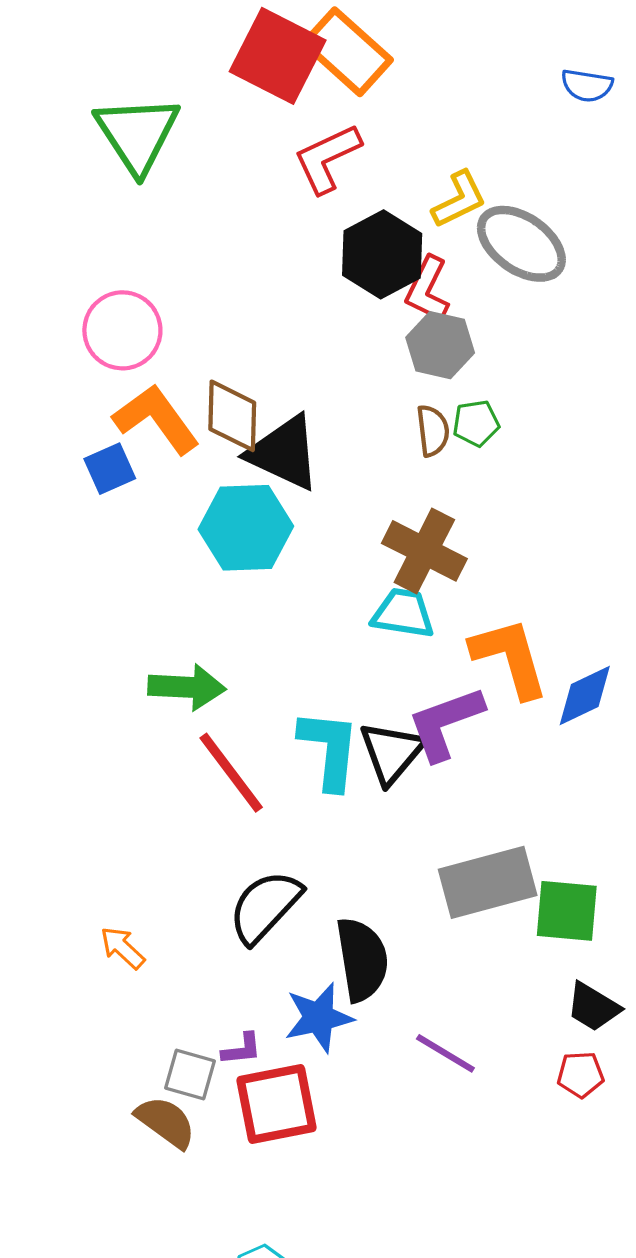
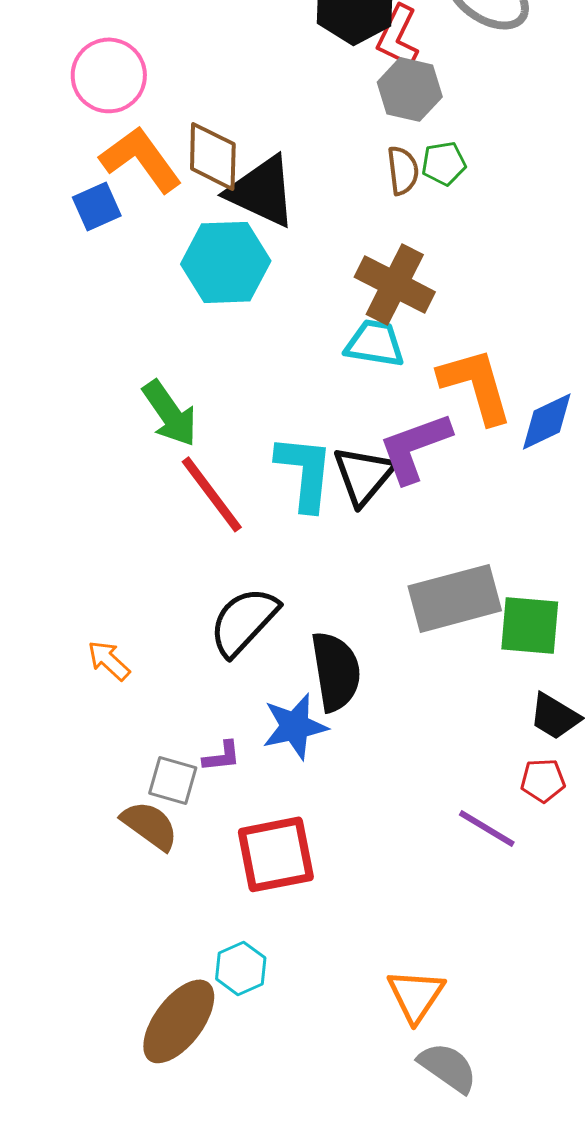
green arrow: (187, 687) -> (170, 413), turned 52
purple line: (445, 1053) -> (487, 828), moved
red square: (277, 1104) -> (276, 854), moved

